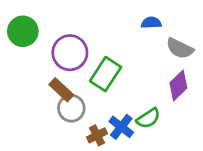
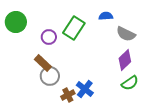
purple circle: (70, 53) -> (49, 37), size x0.6
green rectangle: (106, 74) -> (74, 28), moved
green semicircle: (148, 118) -> (130, 83), moved

